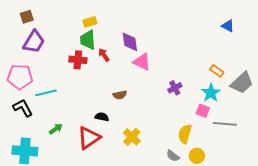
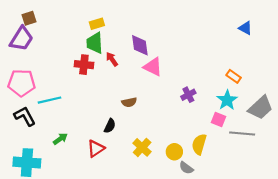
purple trapezoid: (34, 42) -> (22, 39), moved
gray trapezoid: (242, 83) -> (260, 108), moved
black semicircle: (102, 117) -> (110, 126), turned 104
red triangle: (89, 138) -> (96, 149), size x0.7
yellow circle: (197, 156) -> (174, 152), moved

